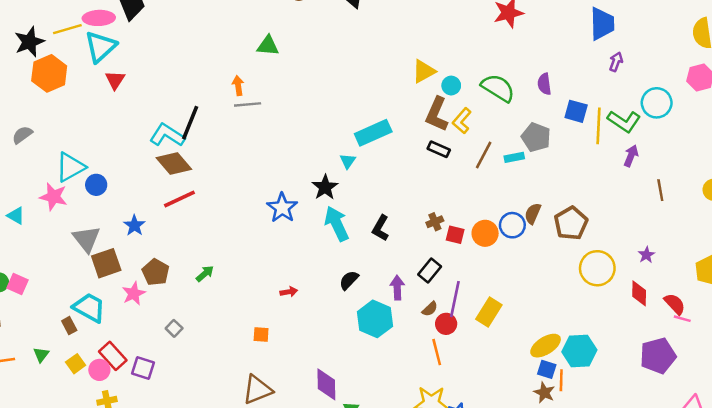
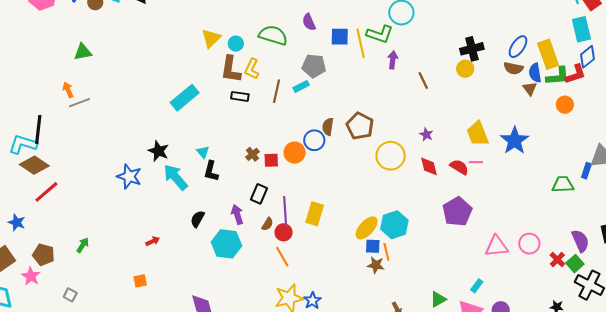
cyan triangle: (348, 161) -> (203, 152), moved
pink line: (682, 319) -> (476, 162), moved

